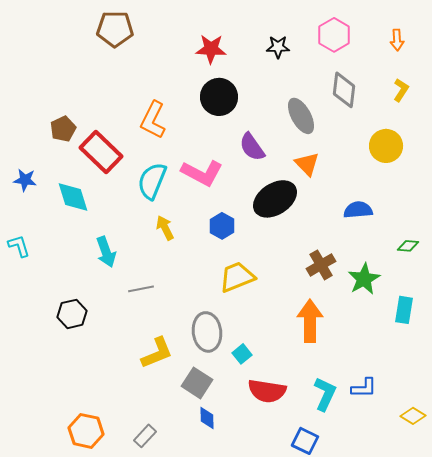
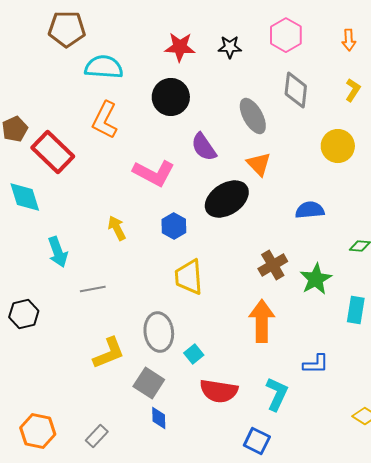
red star: (211, 49) -> (180, 47), moved
cyan semicircle: (152, 181) -> (104, 67), moved, turned 72
yellow trapezoid: (237, 277) -> (189, 277), turned -72
blue L-shape: (364, 388) -> (316, 364), moved

